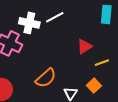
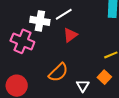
red triangle: (84, 46) -> (70, 35), moved

